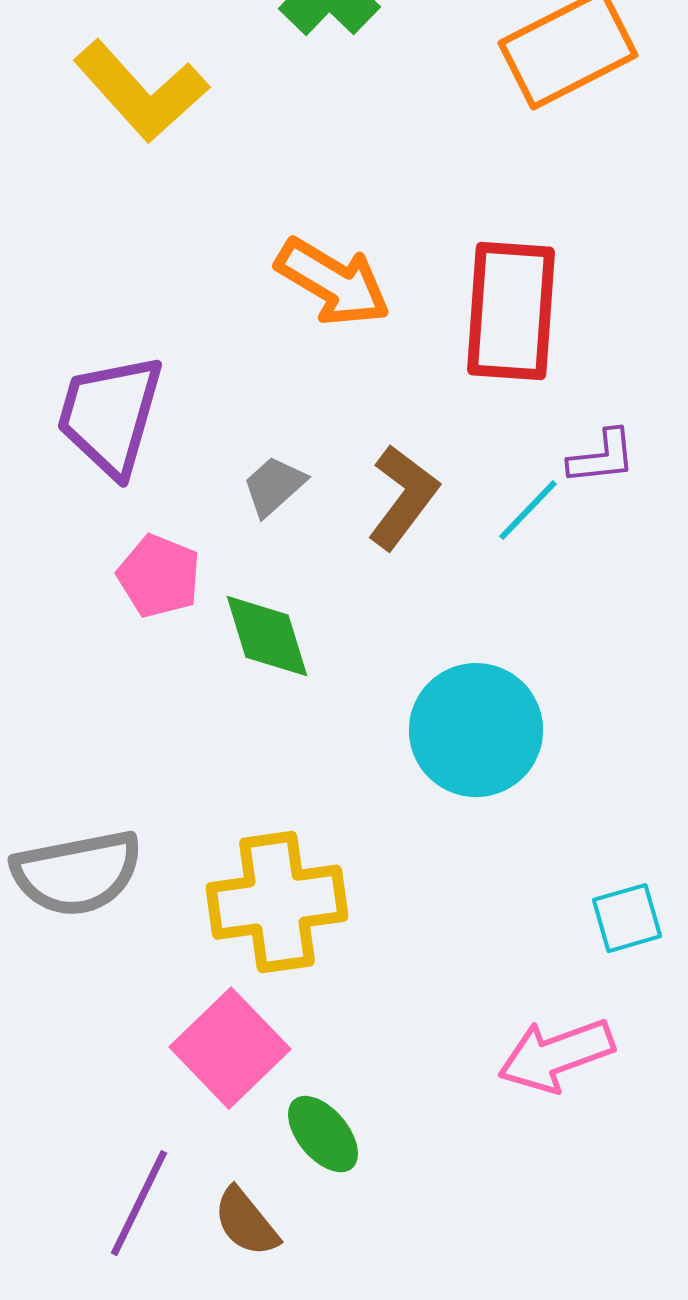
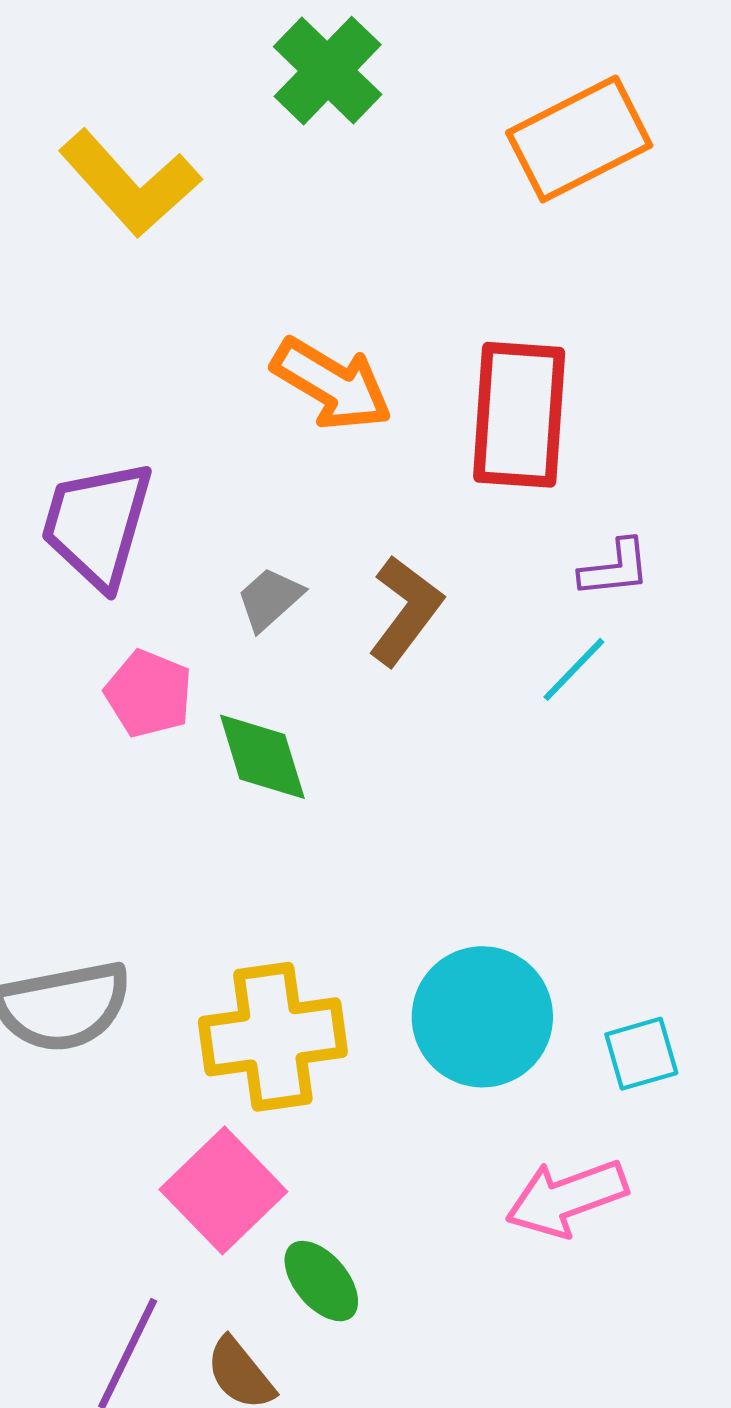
cyan line: (528, 510) -> (574, 669), moved
cyan circle: (476, 730) -> (482, 1017), moved

